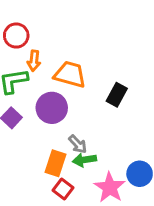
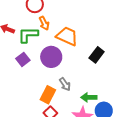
orange arrow: (34, 61) -> (44, 23), turned -40
green arrow: (84, 160) -> (89, 97), moved

